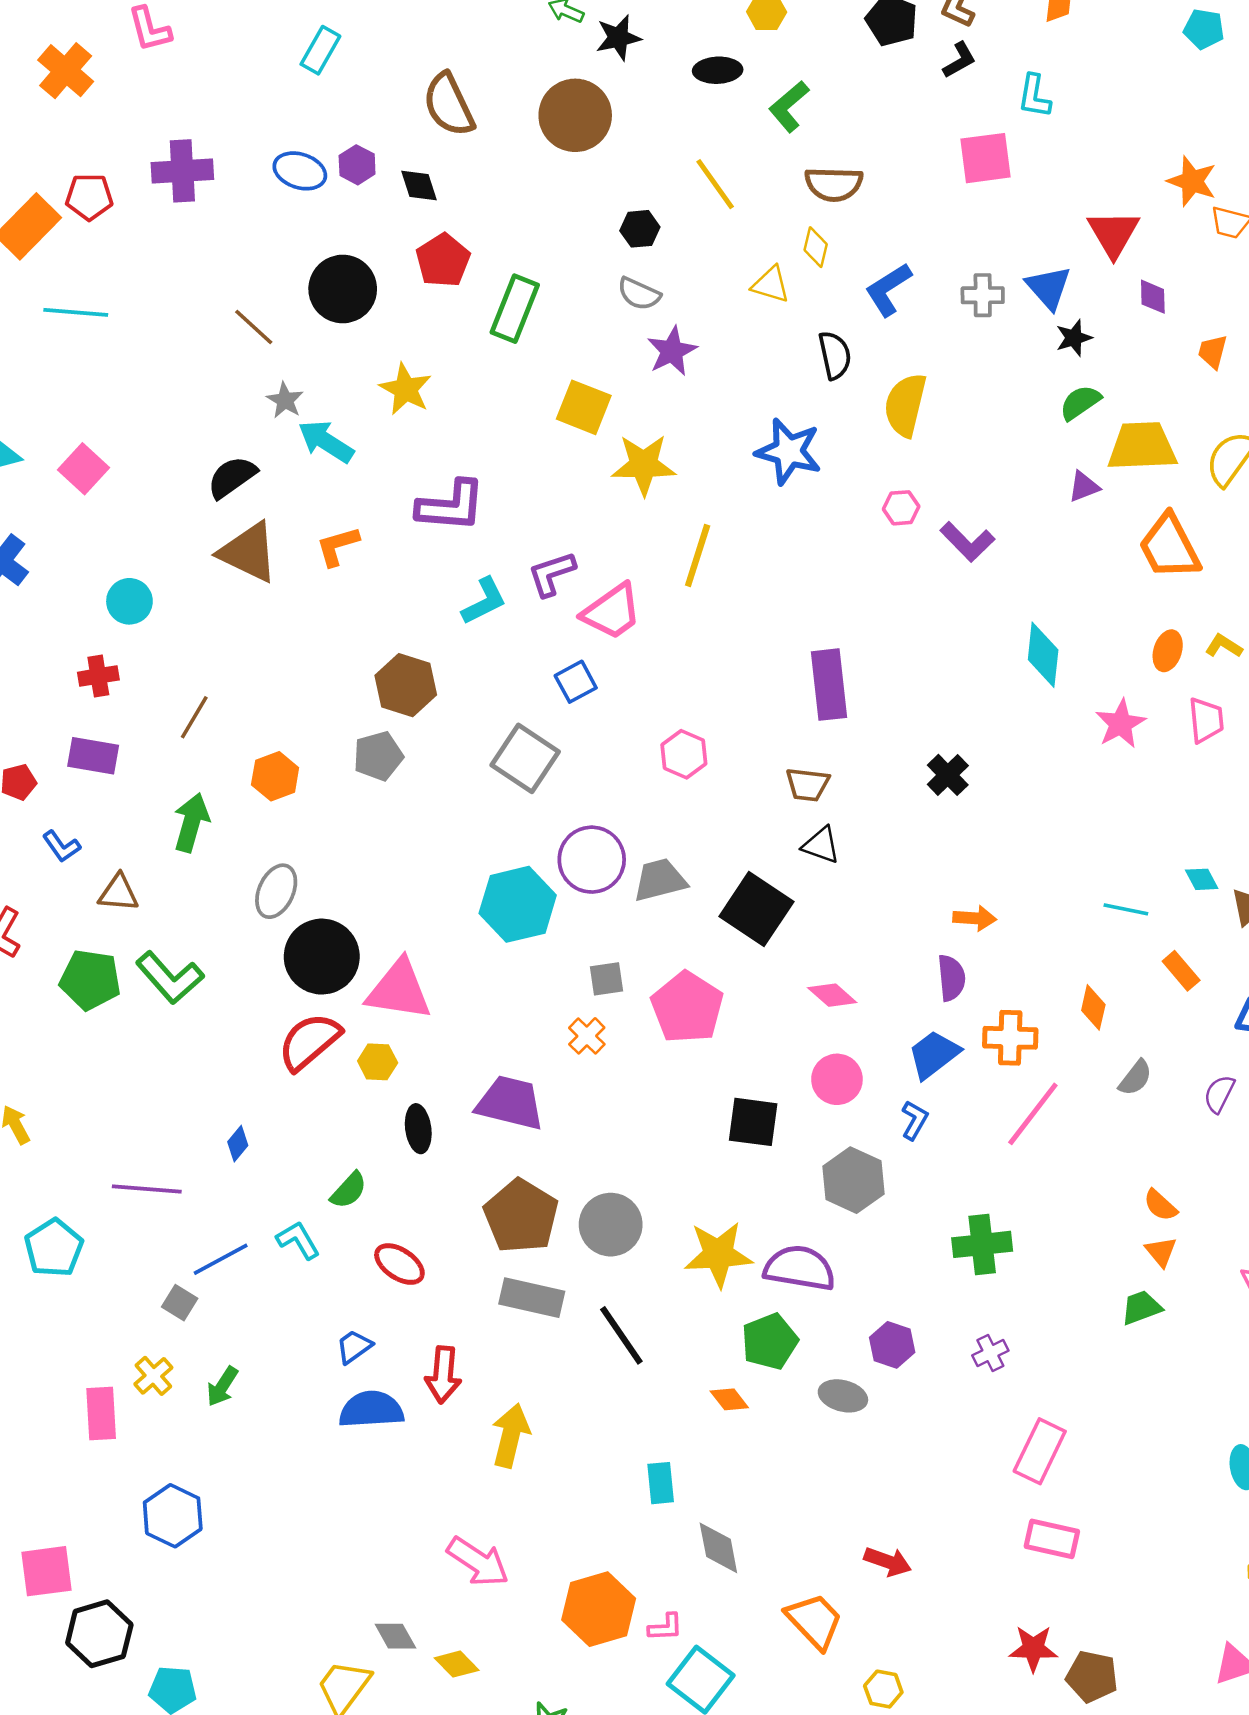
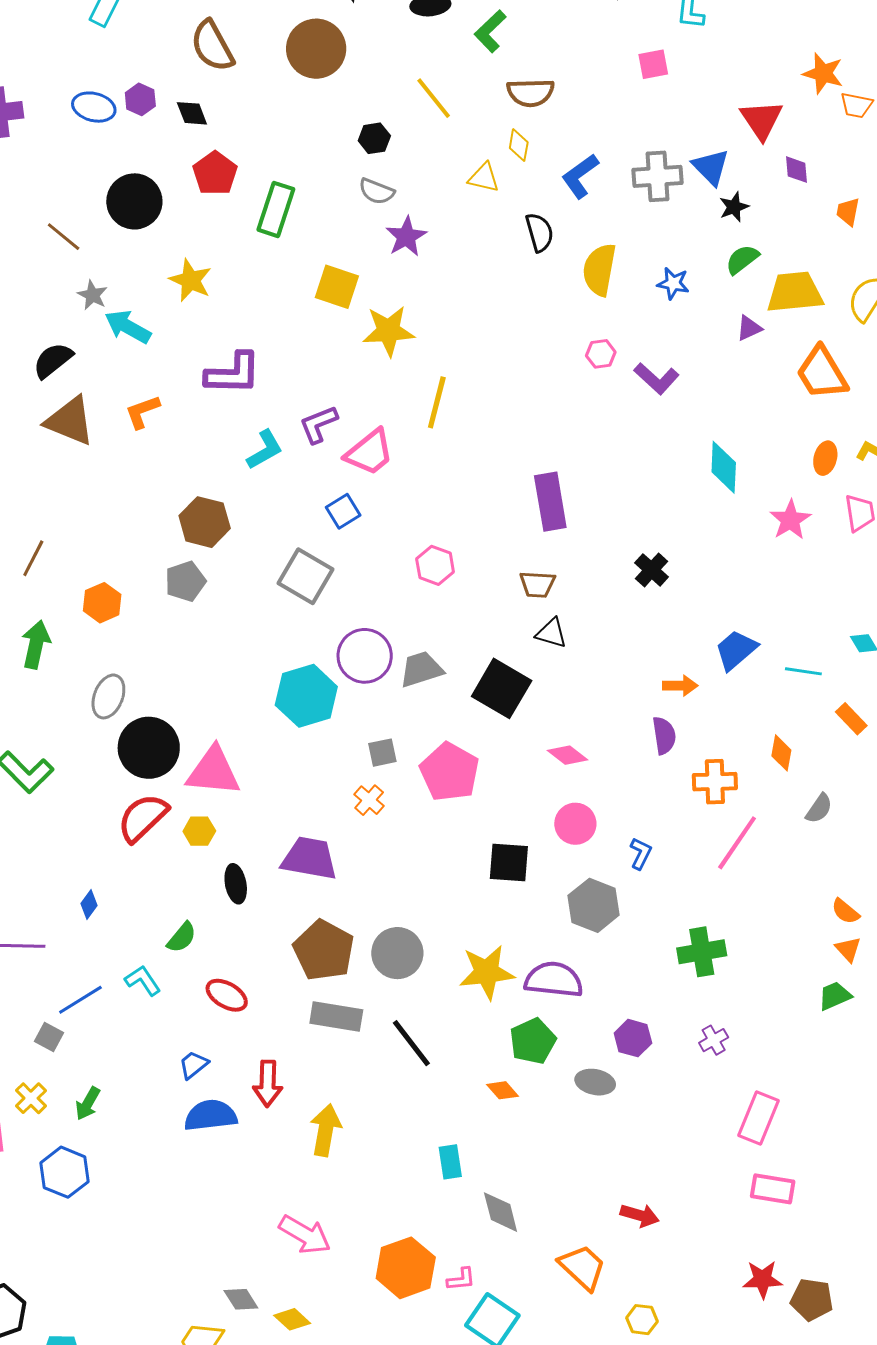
pink square: (986, 158) -> (653, 64), size x0.7
gray cross: (983, 295) -> (657, 176), size x1.4
blue star: (789, 451) -> (673, 283), moved, size x0.6
blue trapezoid: (934, 1054) -> (736, 650), moved
blue hexagon: (173, 1516) -> (64, 1172), moved

